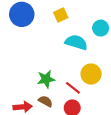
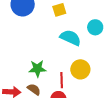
red line: (73, 88) -> (62, 80), turned 42

